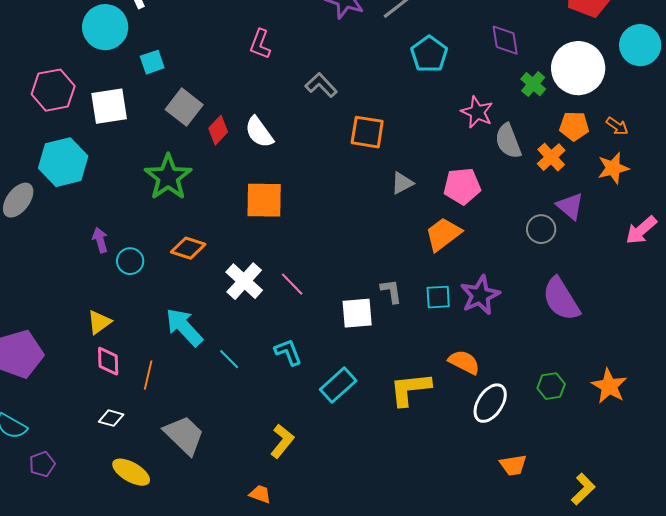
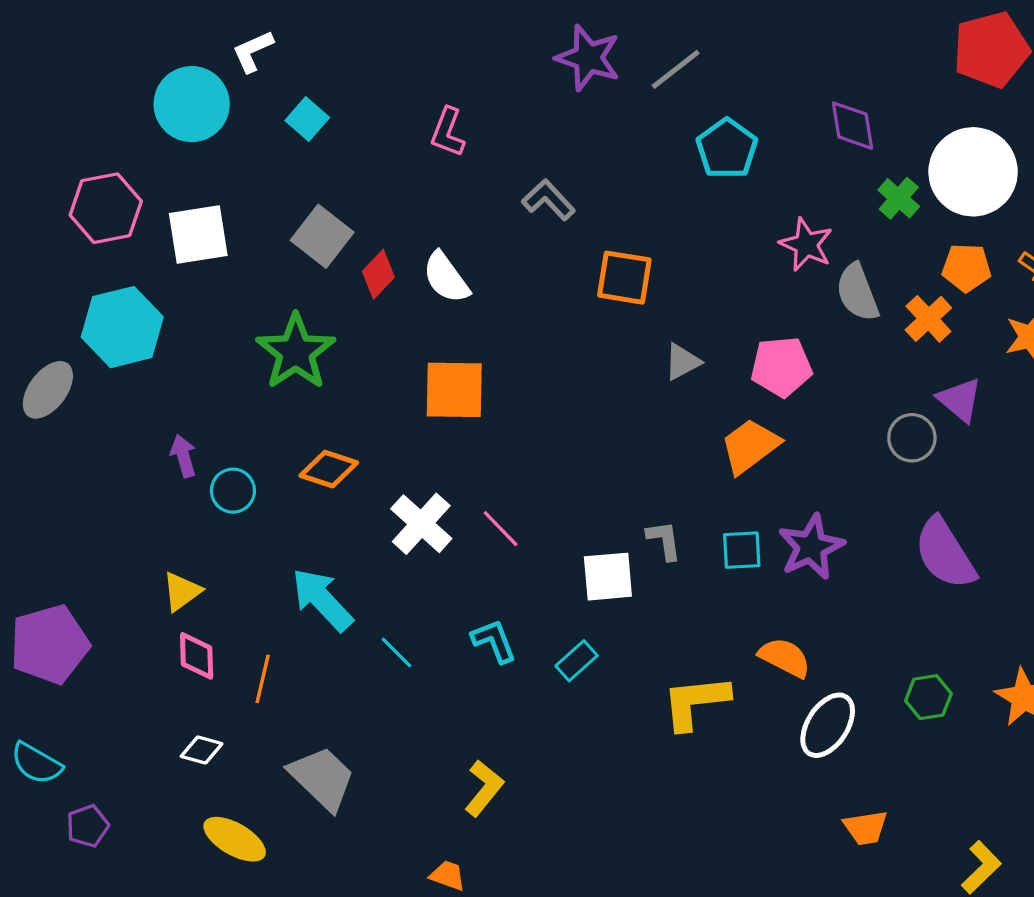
cyan square: (152, 62) -> (307, 119), moved, turned -30
cyan rectangle: (338, 385) -> (577, 661), moved, size x0.7

